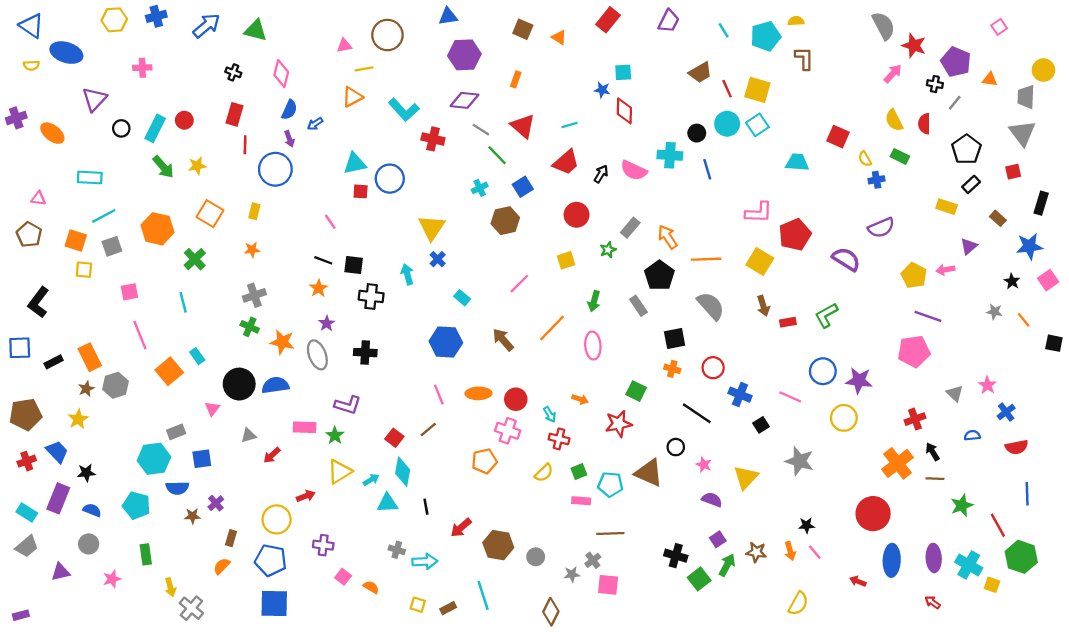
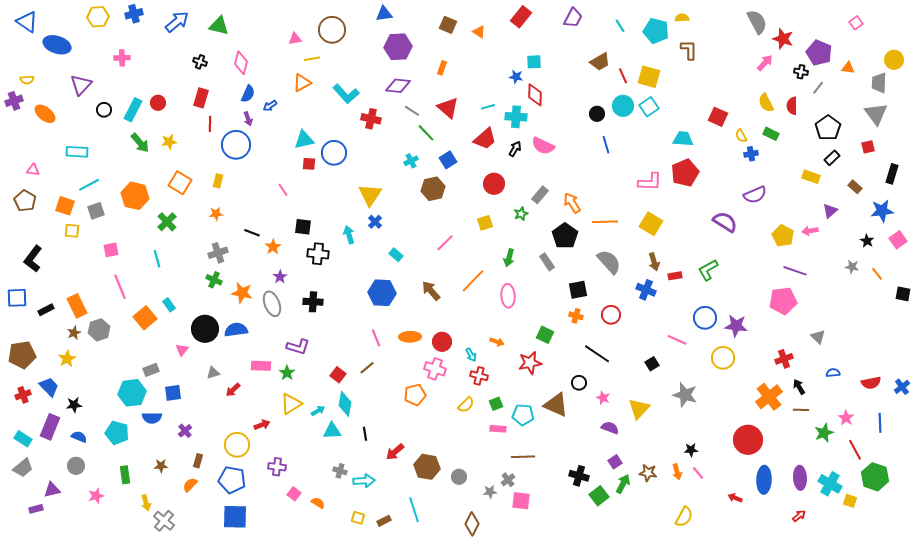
cyan pentagon: (766, 36) -> (656, 31), turned 30
yellow semicircle: (31, 65) -> (27, 80), moved
cyan cross: (670, 155) -> (516, 117), moved
red pentagon: (795, 235) -> (685, 173), moved
black line: (323, 260) -> (252, 233), moved
pink star: (987, 385) -> (846, 418), moved
blue cross: (740, 395) -> (646, 290), moved
blue cross: (1006, 412) -> (902, 387), moved
brown star: (192, 516) -> (161, 466), moved
red arrow: (933, 602) -> (799, 516), turned 104
purple rectangle: (21, 615) -> (36, 509), moved

